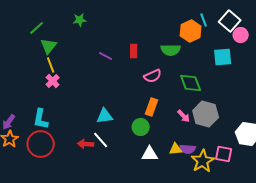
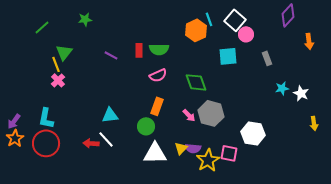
green triangle: (49, 46) -> (64, 52), moved
green semicircle: (171, 50) -> (159, 49), moved
yellow triangle: (176, 149) -> (181, 148), turned -40
white triangle: (150, 154) -> (155, 153), size x1.4

